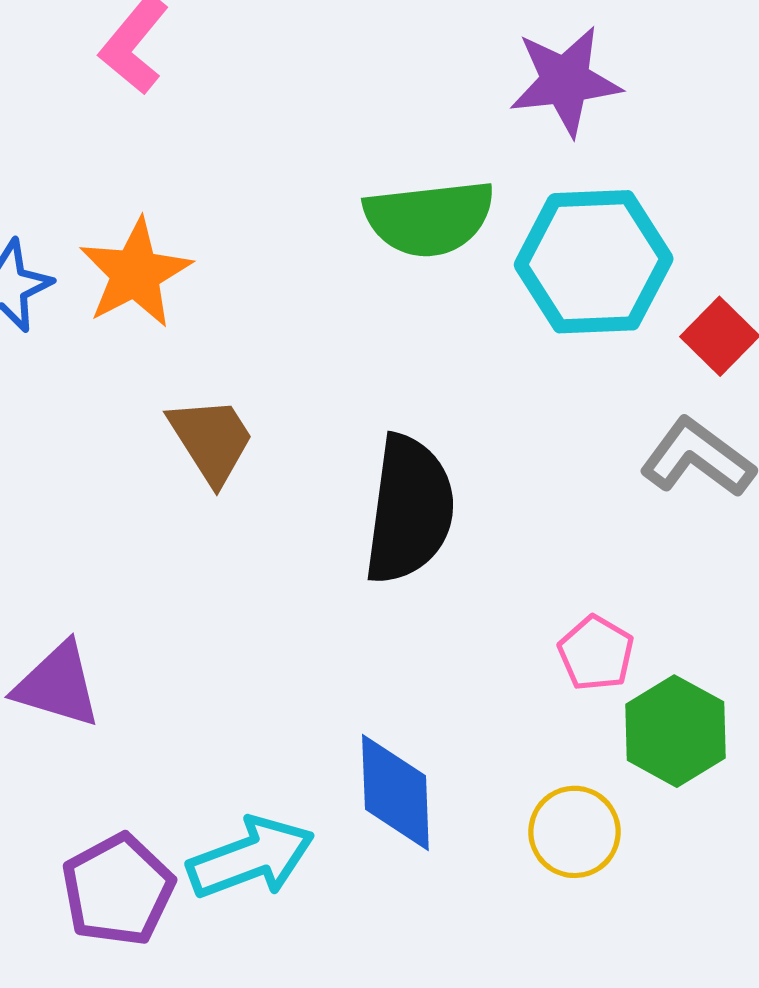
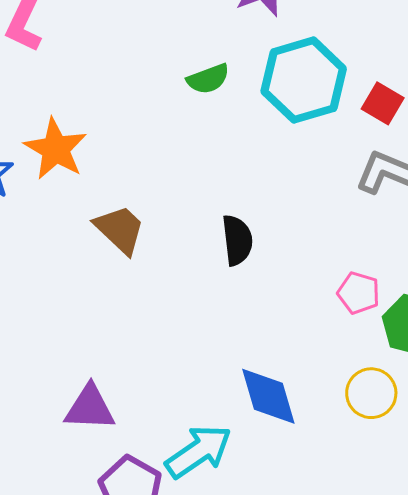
green semicircle: (429, 218) -> (208, 79), size x0.6
black semicircle: (409, 510) -> (237, 240), size x0.6
purple triangle: (58, 685) -> (90, 408), moved

